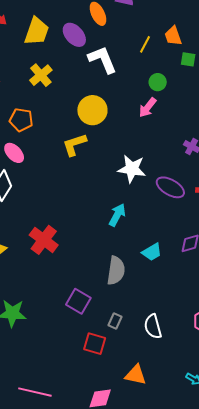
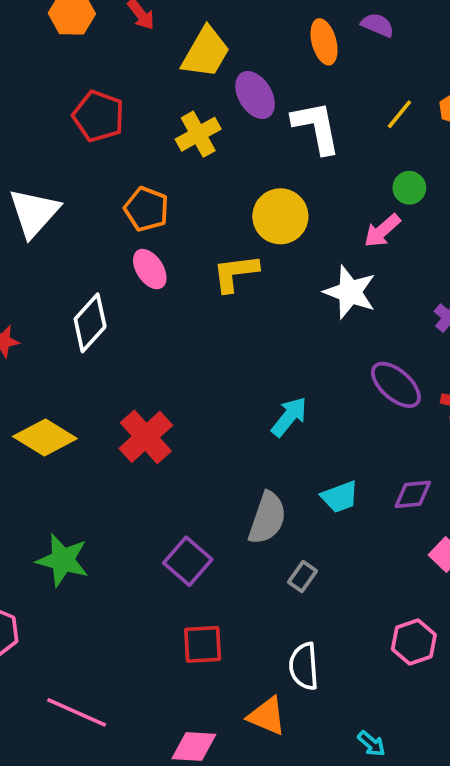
purple ellipse: (74, 35) -> (255, 95), moved
pink ellipse: (14, 153) -> (150, 269), moved
white star: (132, 169) -> (350, 292), moved
gray rectangle: (115, 321) -> (303, 576), moved
white semicircle: (153, 326) -> (304, 666), moved
red square: (95, 344) -> (203, 644), turned -30

